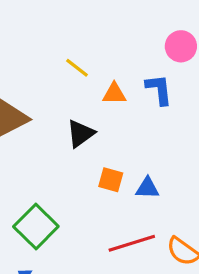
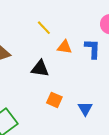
black triangle: (81, 133) -> (40, 69), turned 36
blue triangle: (147, 188) -> (85, 109), moved, turned 49

